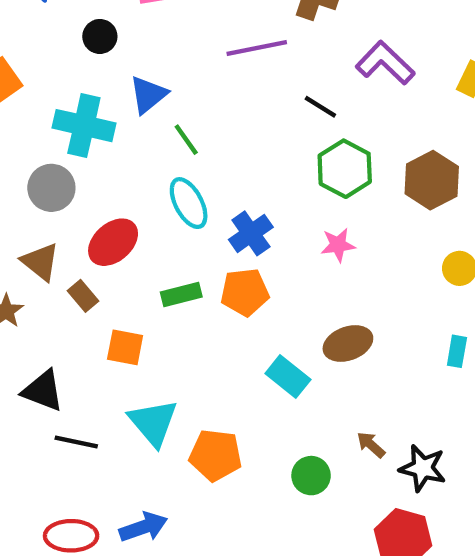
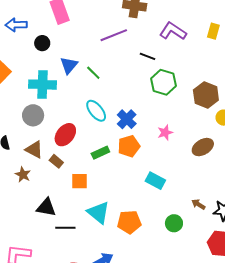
green line: (186, 140) -> (93, 73), moved
brown hexagon: (432, 180) -> (206, 95), moved
pink star: (338, 245) -> (165, 133), moved
brown ellipse: (348, 344) -> (203, 147), moved

